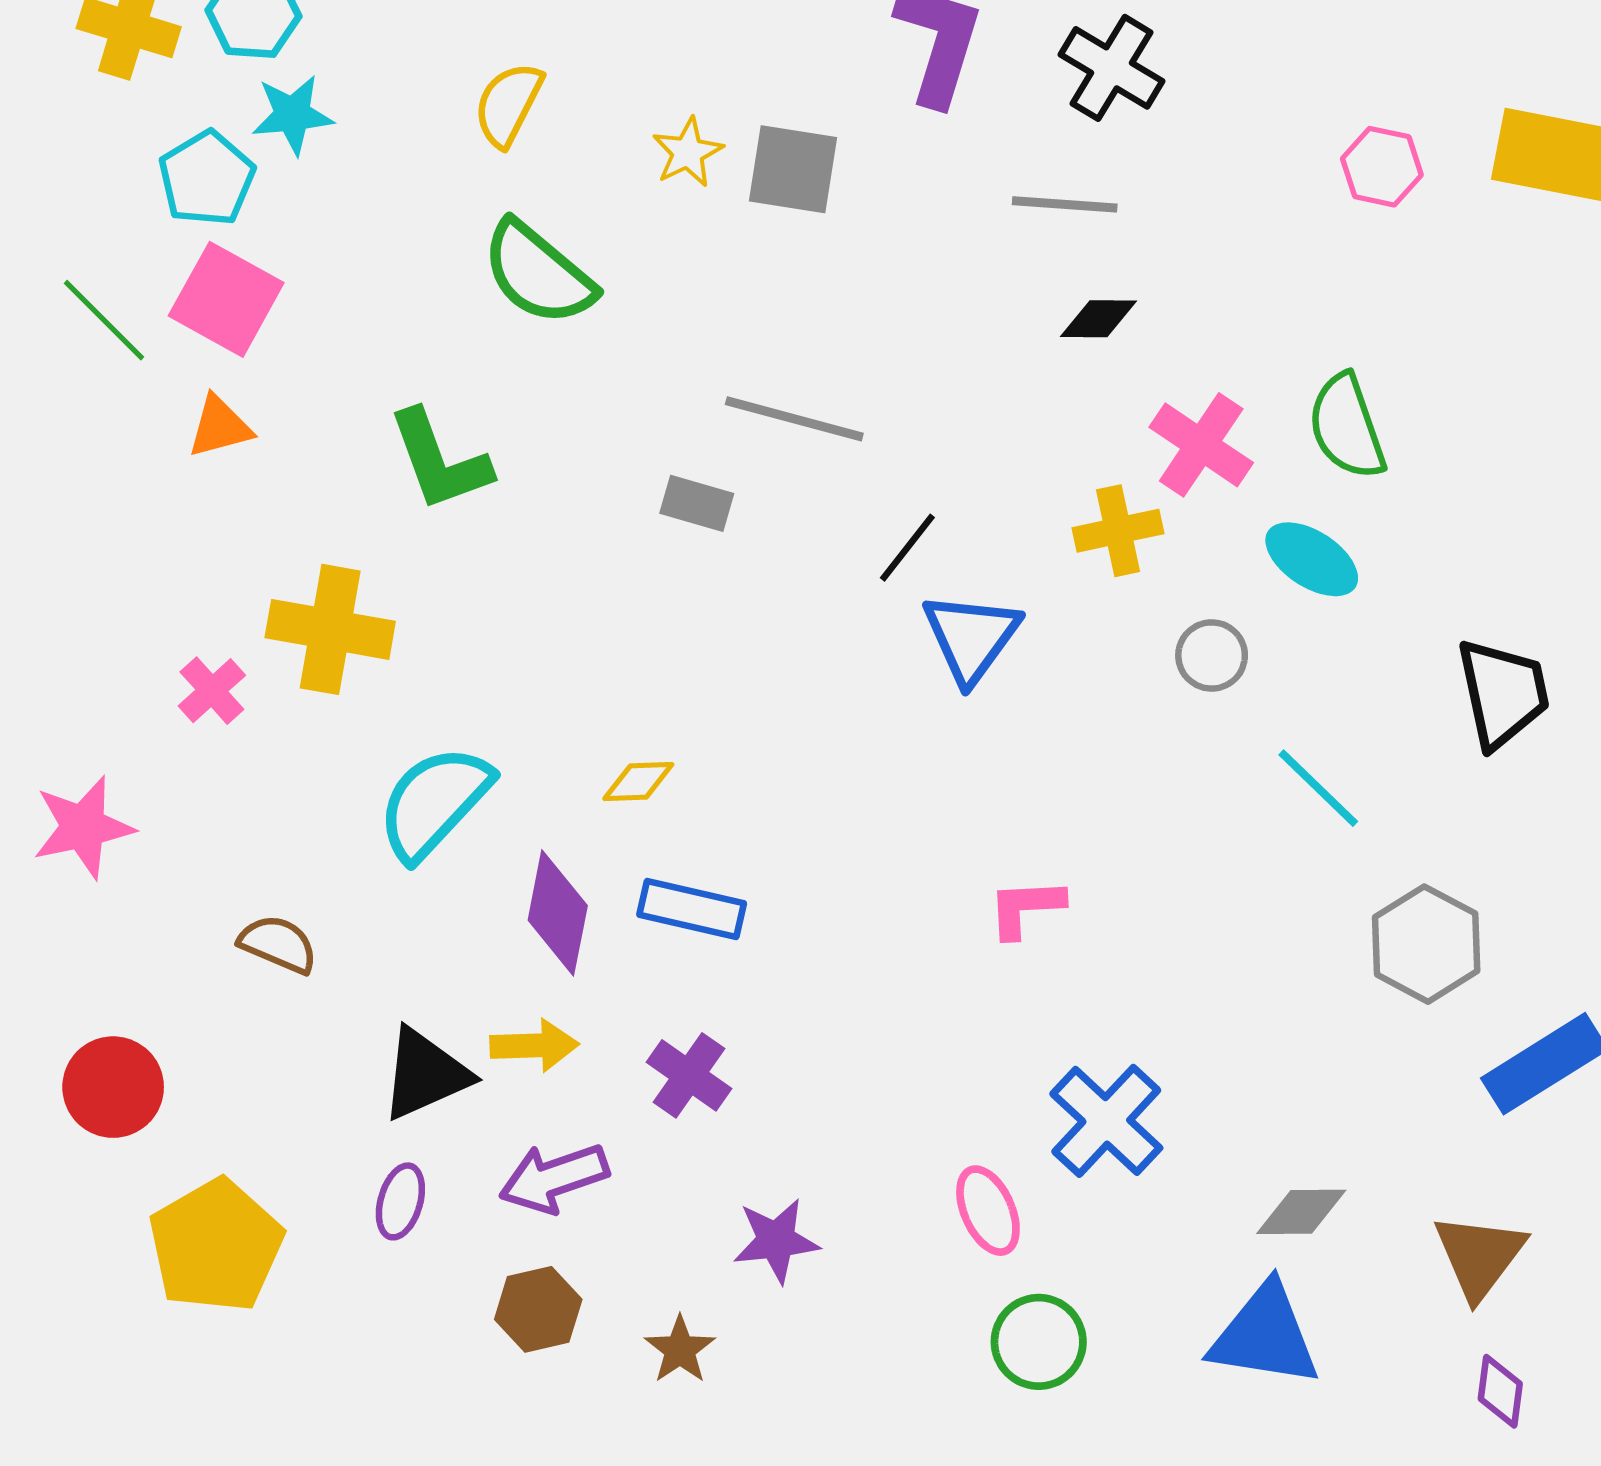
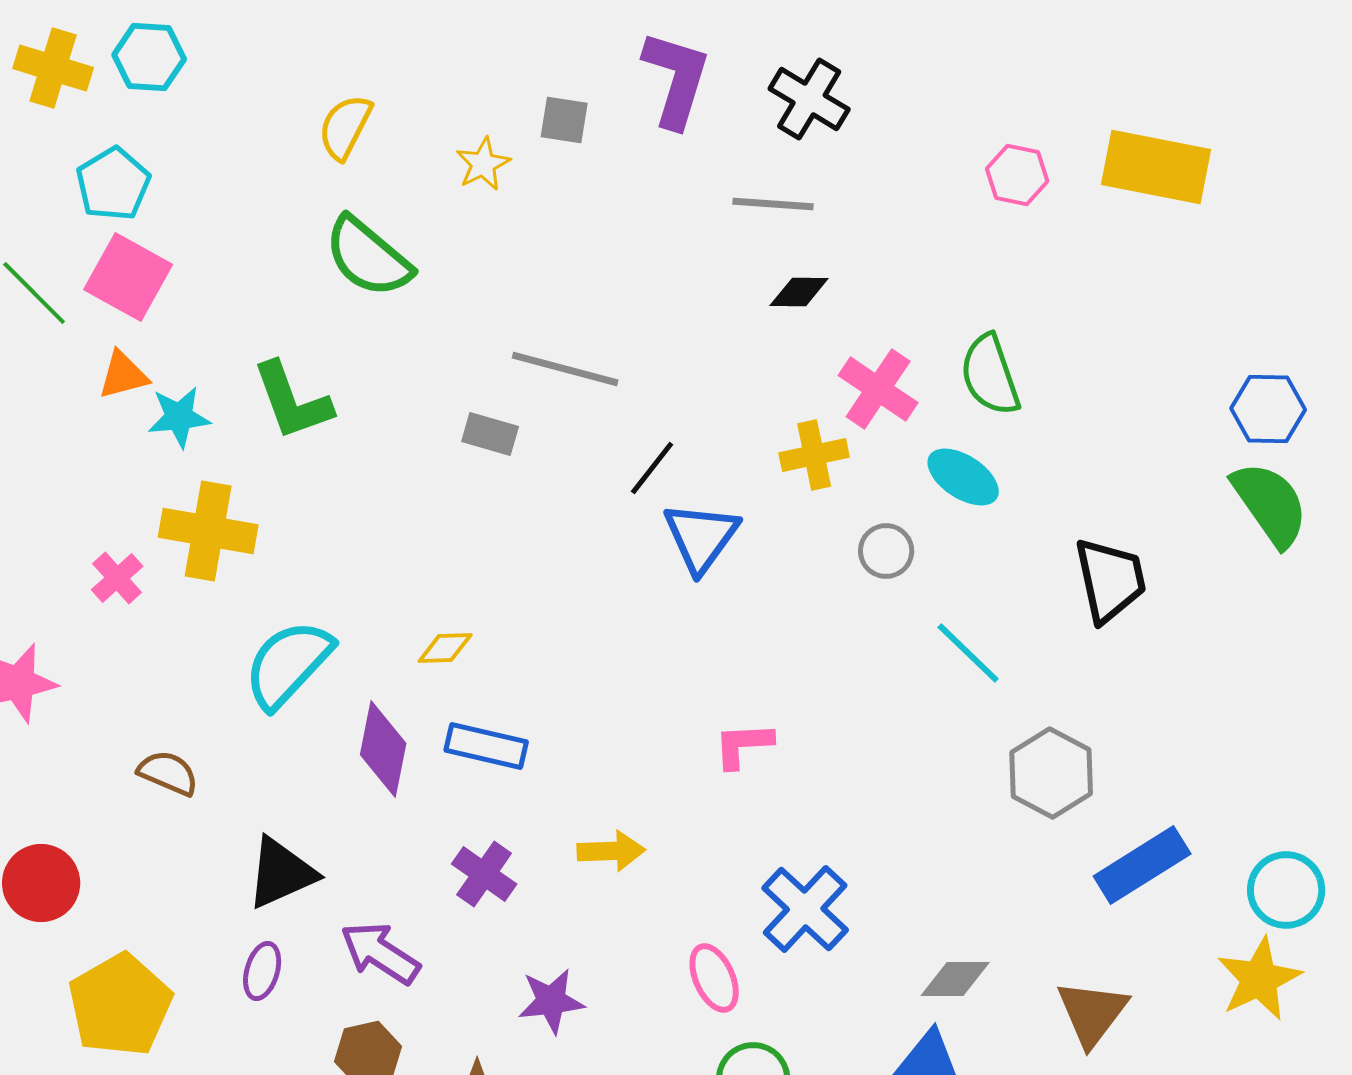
cyan star: (292, 115) -> (179, 417), moved
gray square: (793, 169) -> (564, 120), moved, size x0.7
yellow arrow: (534, 1045) -> (611, 851), moved
purple arrow: (554, 1178) -> (380, 953), turned 52

